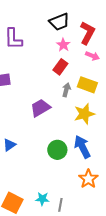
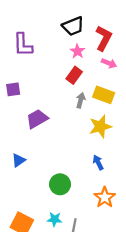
purple trapezoid: (40, 108) -> (37, 119), moved
blue arrow: (82, 147) -> (98, 162), size x0.6
green circle: (57, 150) -> (60, 184), moved

